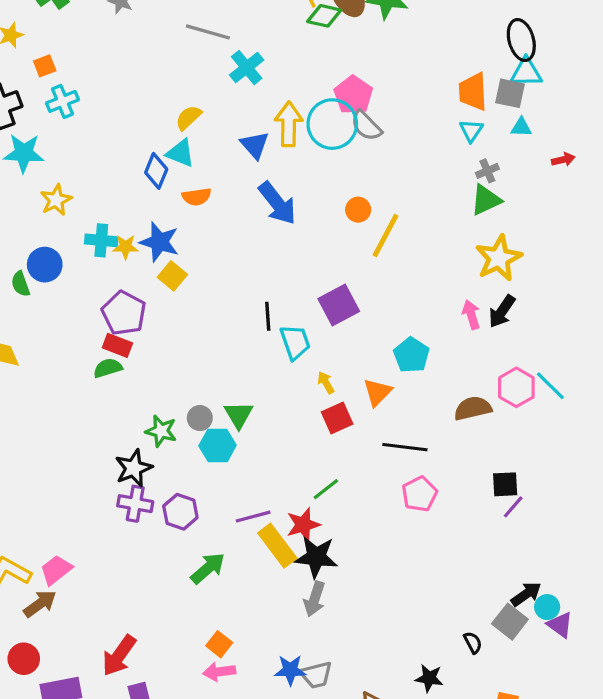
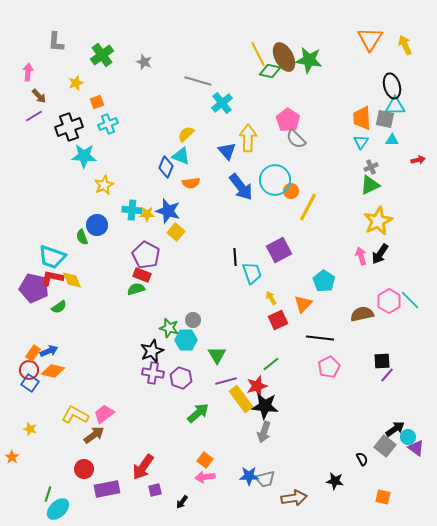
cyan circle: (332, 124) -> (275, 180), moved
green triangle: (239, 415) -> (217, 355), moved
cyan hexagon: (218, 446) -> (186, 340), moved

